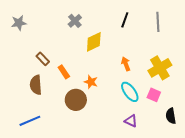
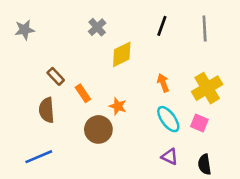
black semicircle: (171, 116) -> (205, 164), moved

